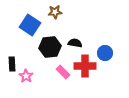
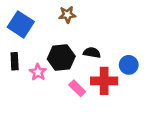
blue square: (30, 25) -> (21, 24), moved
black rectangle: (12, 64) -> (15, 61), moved
pink star: (26, 76) -> (38, 72), moved

